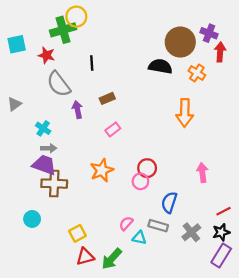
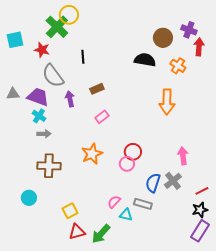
green cross: (63, 30) -> (57, 27), turned -30
brown circle: (180, 42) -> (163, 38), size x0.7
gray triangle: (14, 104) -> (13, 94), turned 32
purple trapezoid: (44, 165) -> (38, 97), moved
gray cross: (191, 232) -> (173, 181), moved

